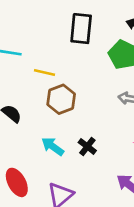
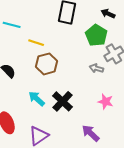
black cross: (87, 147) -> (63, 101), size x1.5

